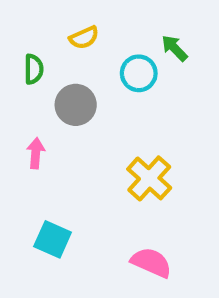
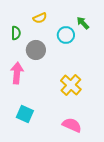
pink arrow: (36, 153) -> (17, 73), size x1.5

